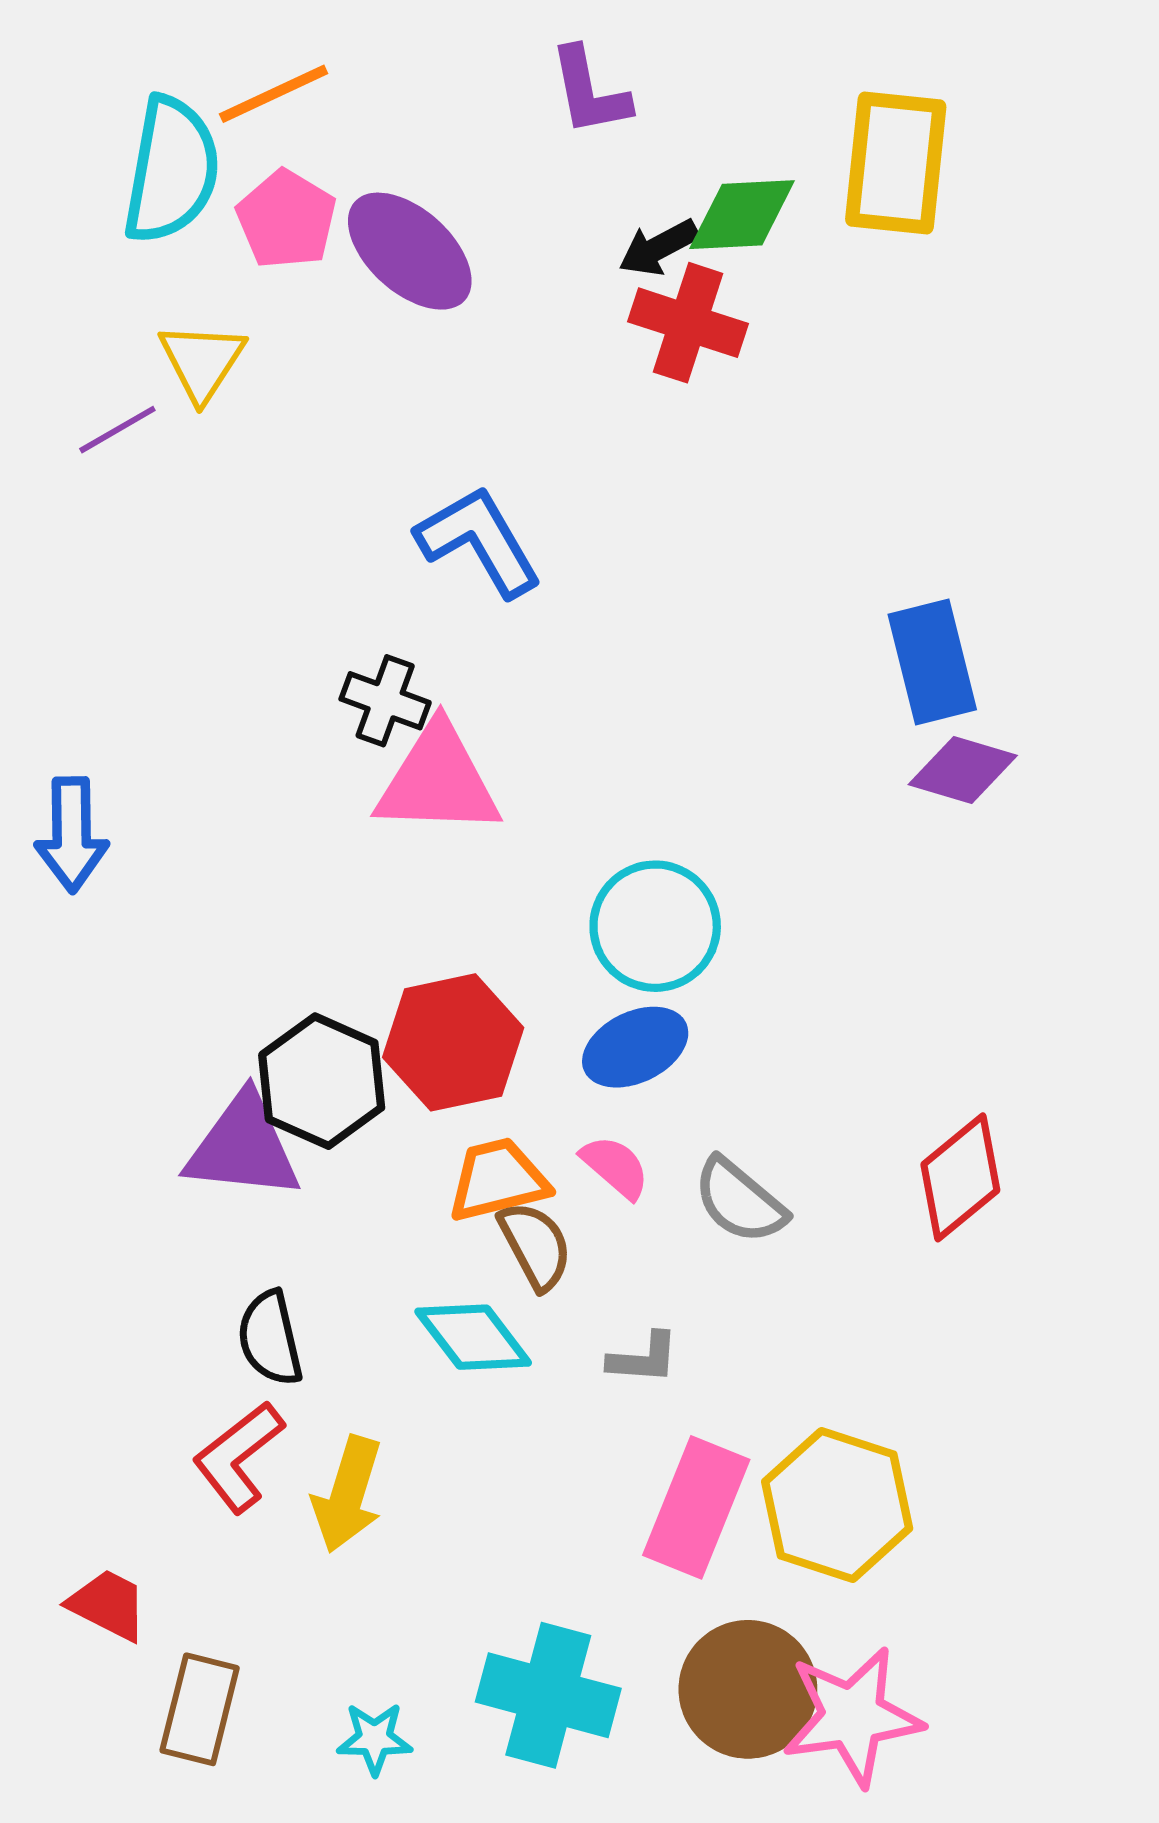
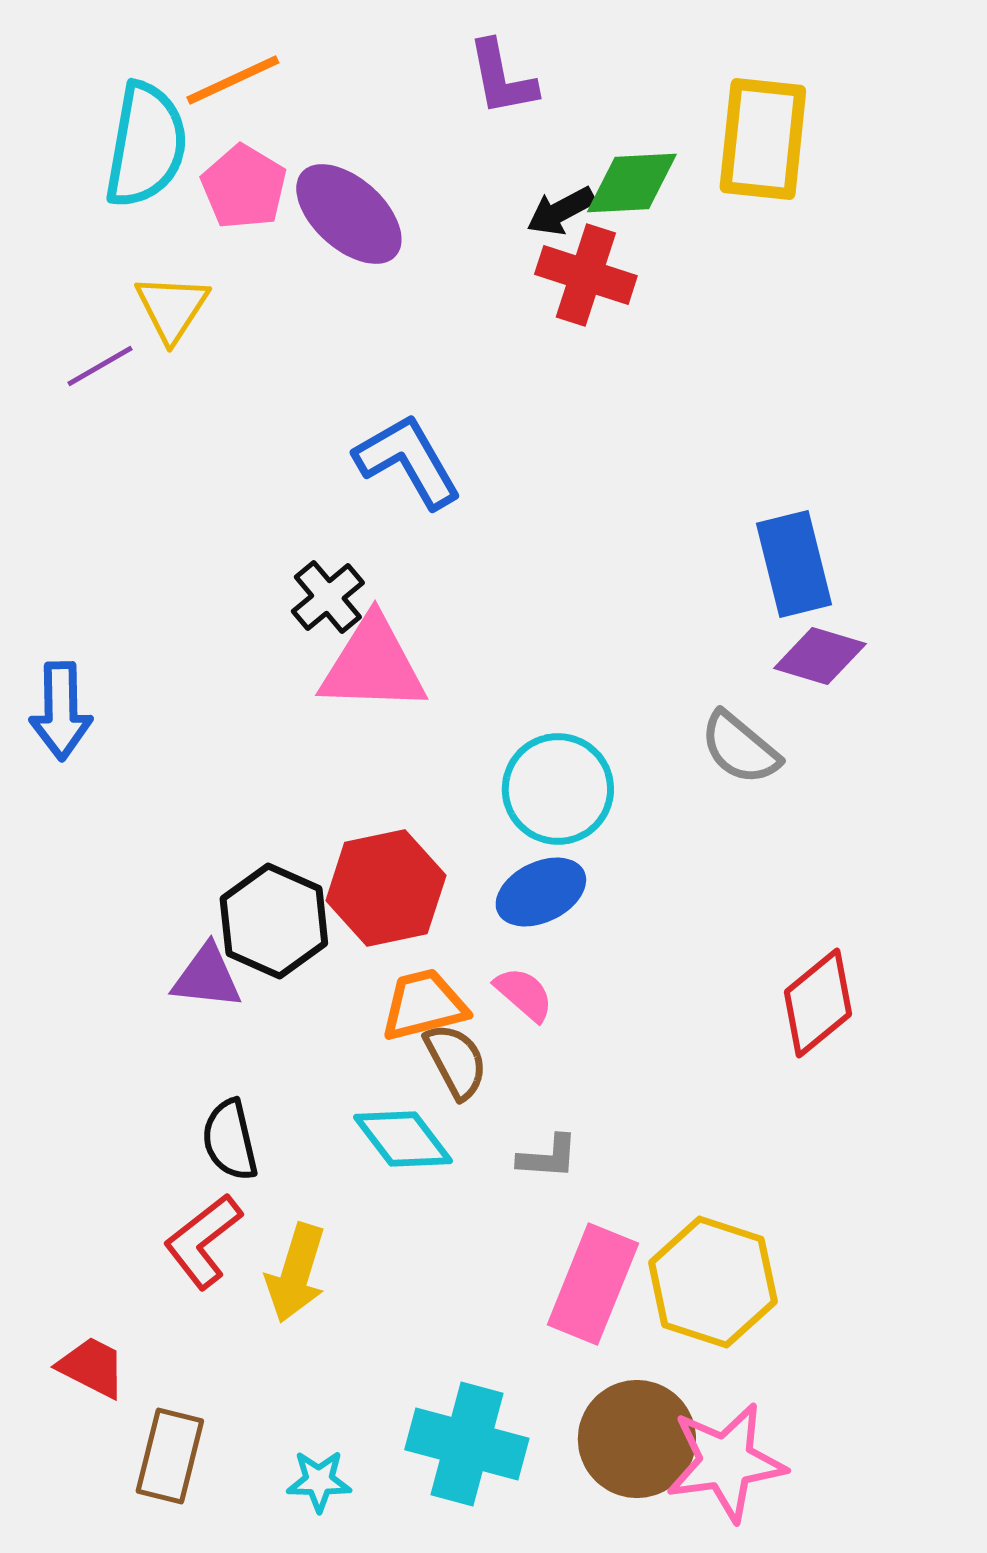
black cross: (385, 701) -> (328, 597), turned 30
purple triangle: (243, 1147) -> (207, 977), size x0.7
gray semicircle: (740, 1201) -> (740, 748), moved

